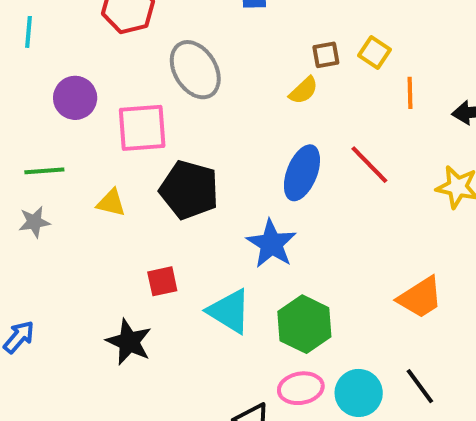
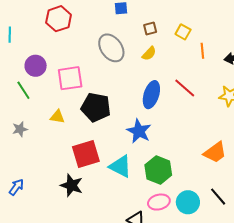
brown square: (326, 55) -> (150, 29), moved
gray ellipse: (195, 70) -> (111, 48), moved
green line: (44, 171) -> (23, 90), moved, turned 66
red square: (162, 281) -> (86, 154), size x1.8

